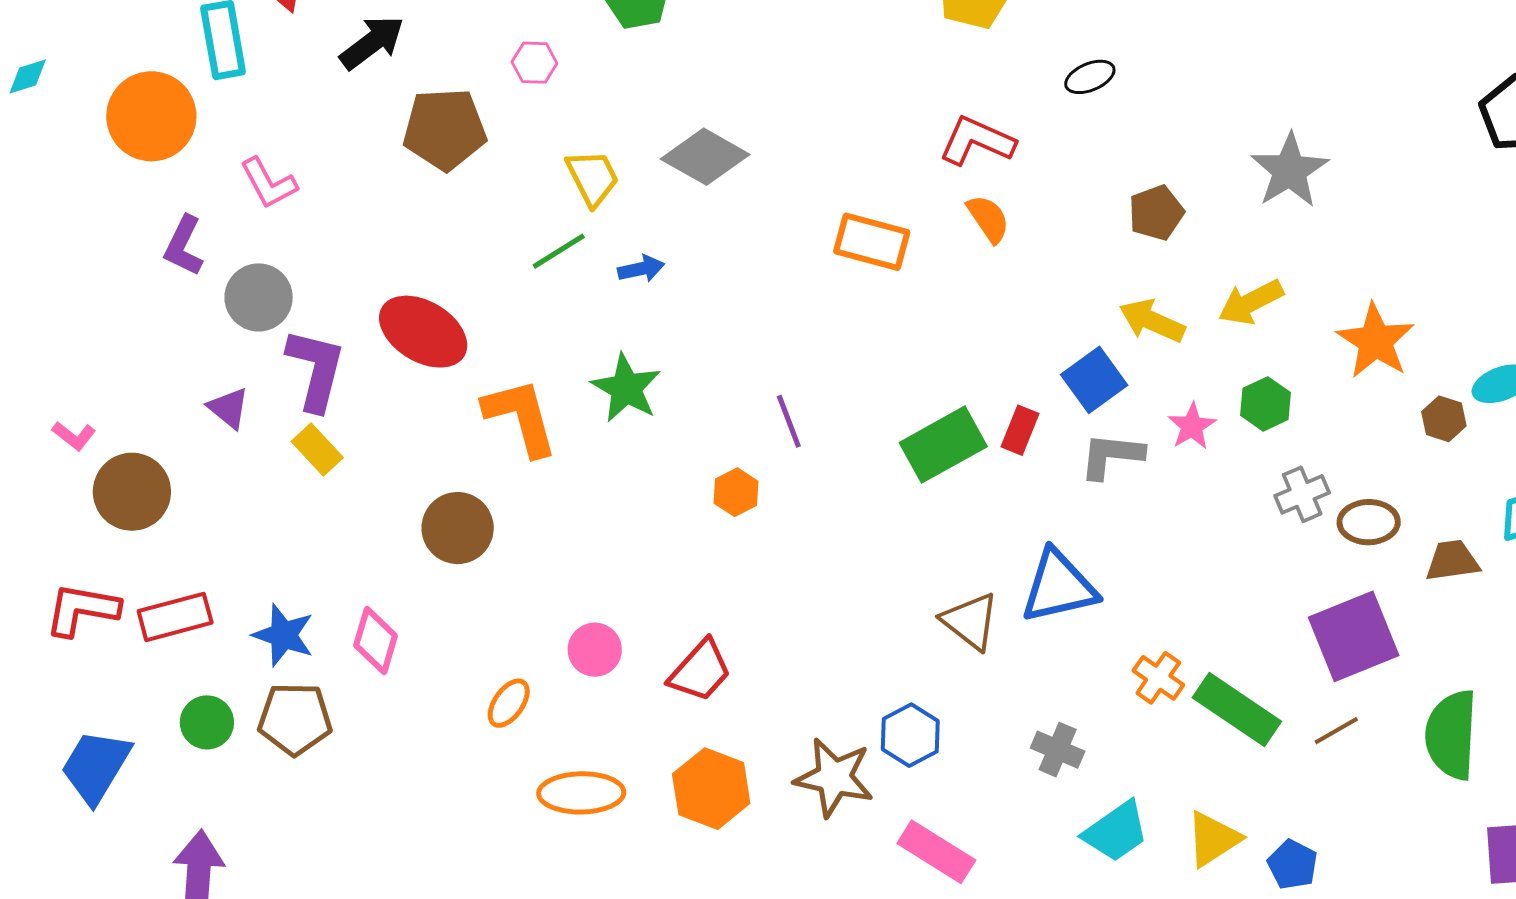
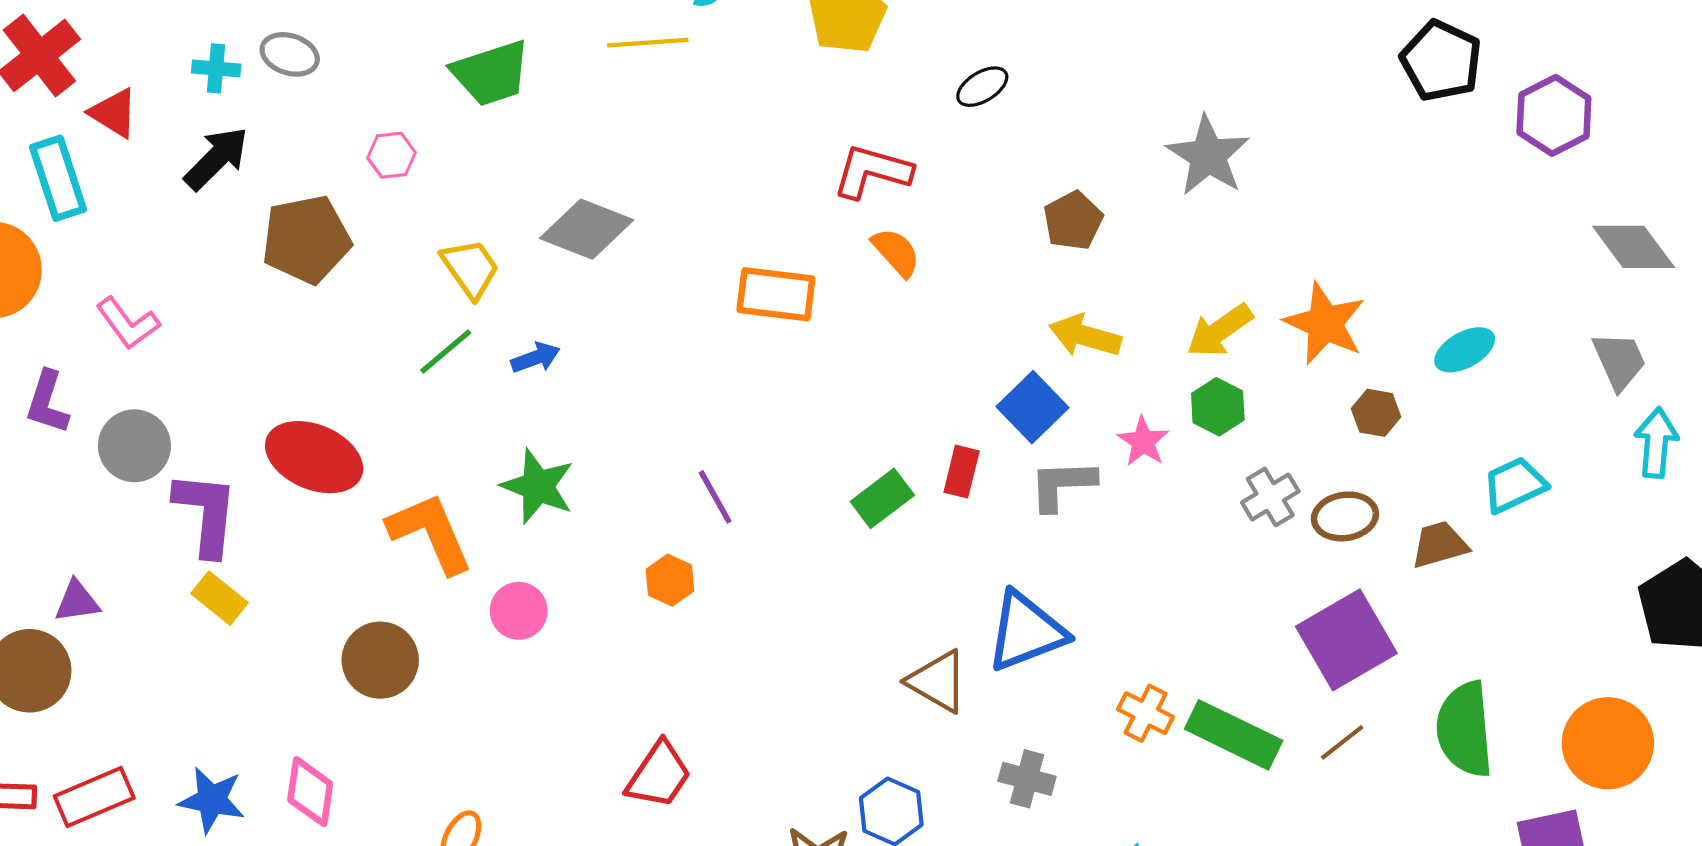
yellow arrow: (1251, 302) -> (1220, 330), moved
purple triangle: (228, 408) -> (77, 601), moved, turned -39
brown hexagon: (1444, 419) -> (1376, 413), moved
green rectangle: (943, 445) -> (882, 498), size x0.7
pink circle: (595, 650) -> (519, 611), moved
gray cross: (1058, 750) -> (1027, 779), moved

